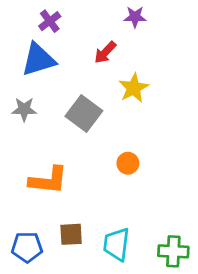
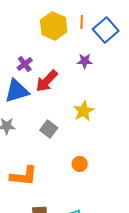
red arrow: (105, 52) -> (47, 81), moved, size x1.4
gray square: (84, 114) -> (49, 129), size x0.7

